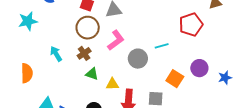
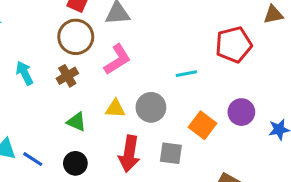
gray circle: (138, 59) -> (151, 107), moved
green triangle: (92, 74) -> (76, 122), moved
yellow triangle: (112, 84) -> (115, 109), moved

